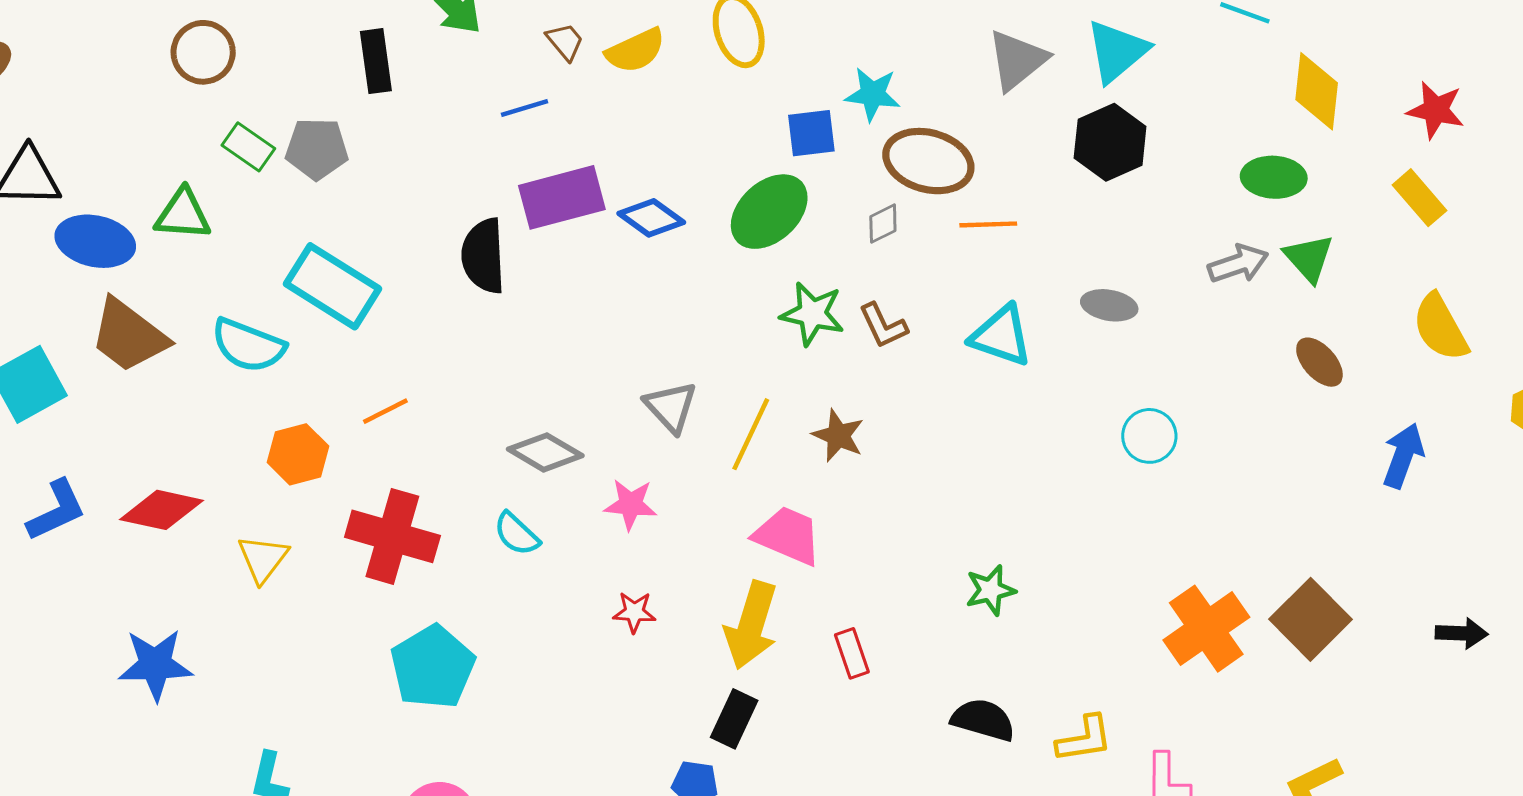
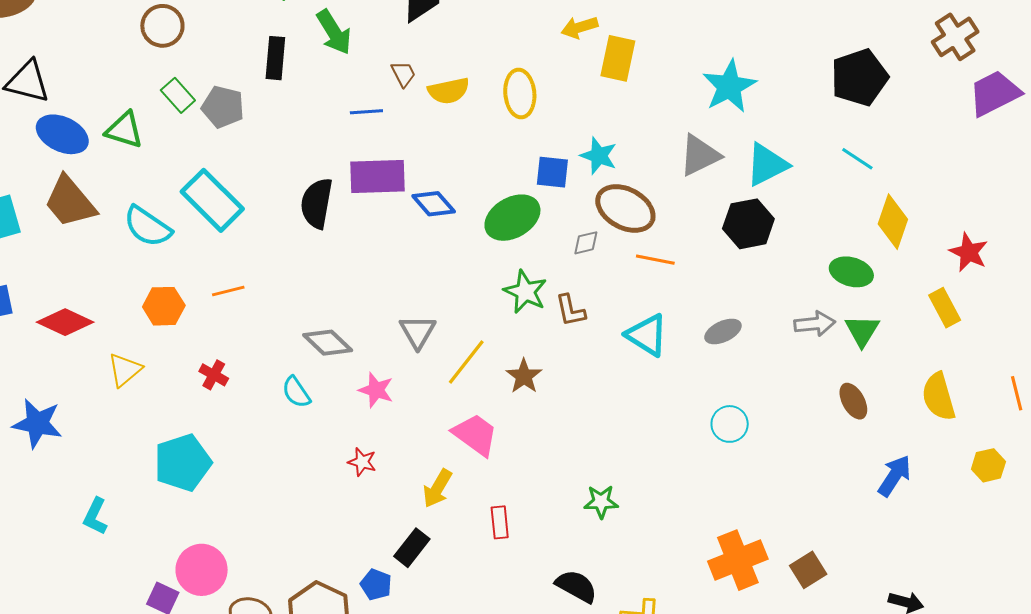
gray ellipse: (1109, 305) -> (723, 331), turned -48
red cross: (392, 536) -> (214, 375), size x0.5
brown square: (1311, 619) -> (808, 570), size x0.7
yellow arrow: (751, 625) -> (437, 488), size x0.7
cyan pentagon: (433, 667) -> (183, 463), moved

